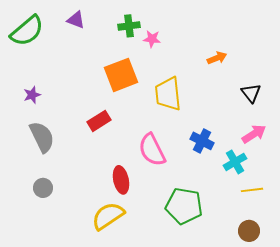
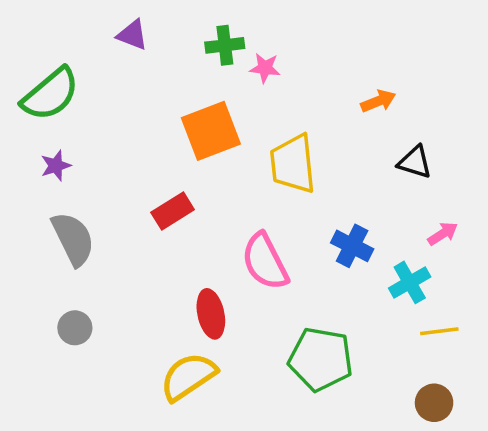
green semicircle: (27, 31) -> (50, 94), moved
black triangle: (251, 93) -> (415, 162), moved, turned -35
pink arrow: (254, 134) -> (443, 234), size x0.7

